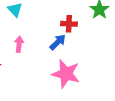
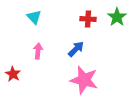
red cross: (69, 24) -> (88, 19), moved

